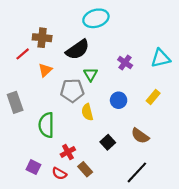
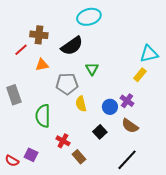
purple cross: (125, 63) -> (127, 101), moved
orange triangle: (45, 70) -> (42, 65), turned 32
green triangle: (91, 74) -> (92, 69), moved
yellow rectangle: (153, 97) -> (140, 75), moved
blue circle: (119, 100) -> (110, 107), moved
red cross: (68, 152) -> (63, 141), turned -32
red semicircle: (59, 174) -> (12, 161), moved

